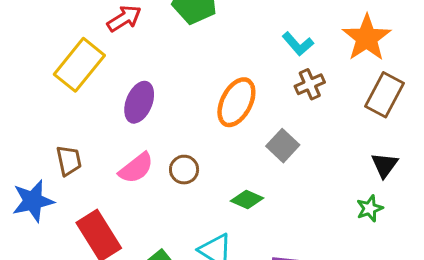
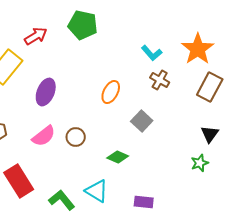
brown cross: (310, 84) -> (160, 80), turned -36
orange ellipse: (236, 102) -> (111, 92), size x0.7

